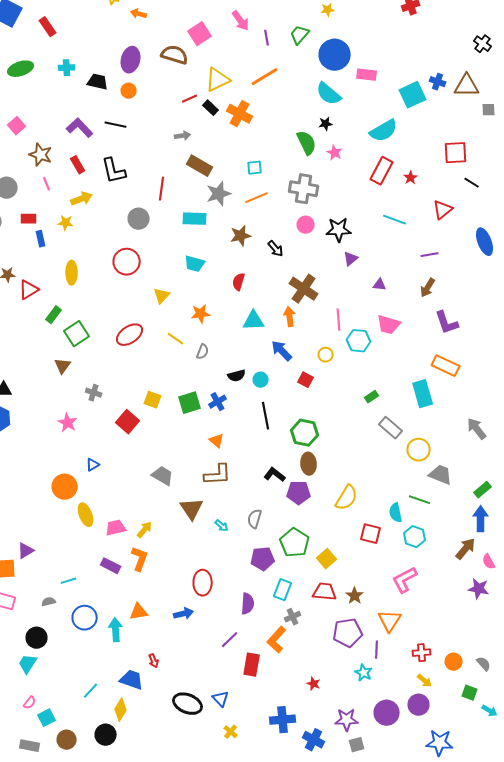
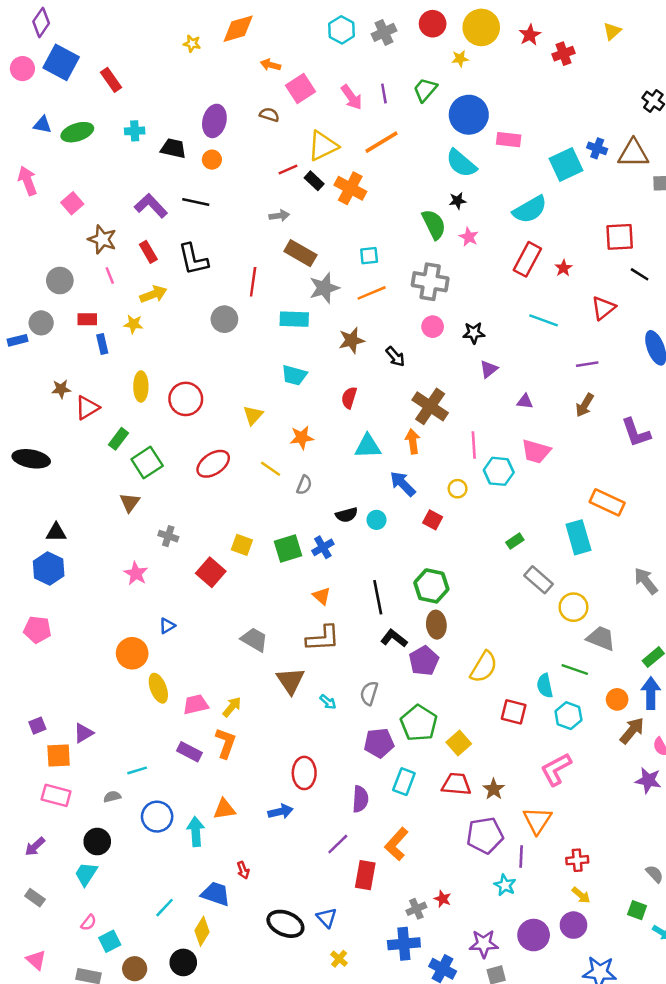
orange arrow: (139, 14) -> (271, 65), moved
pink arrow: (241, 21) -> (352, 97), moved
brown semicircle: (175, 55) -> (269, 115), size x0.6
black star: (339, 230) -> (474, 333), size x0.7
red circle: (127, 262) -> (186, 399), moved
purple L-shape: (447, 323) -> (636, 433), moved
black line: (266, 416) -> (378, 597), moved
purple pentagon: (299, 493) -> (424, 661), turned -30
gray cross: (293, 617) -> (416, 909), moved
orange circle: (454, 662) -> (617, 699), moved

